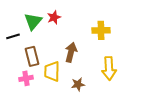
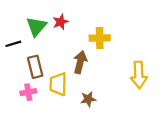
yellow cross: (101, 30) -> (100, 38), moved
yellow arrow: (109, 68) -> (139, 75), moved

